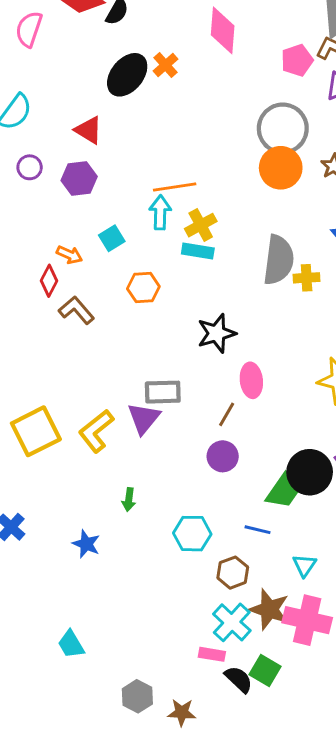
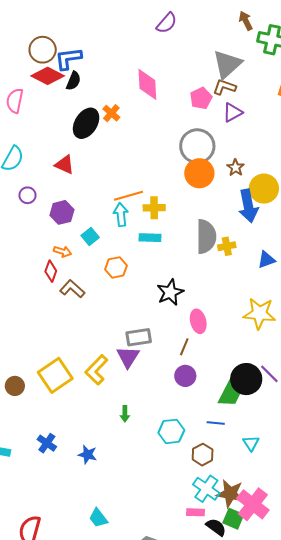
purple hexagon: (79, 178) -> (62, 212), moved
yellow cross: (201, 225) -> (154, 208), moved, turned 35
blue star: (86, 544) -> (87, 455), moved
brown star: (269, 609) -> (230, 494), moved
pink cross: (307, 620) -> (253, 504), moved, turned 32

